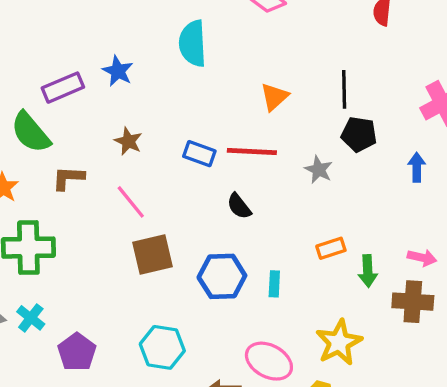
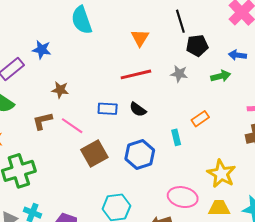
blue rectangle: (199, 154) -> (108, 109), moved
blue arrow: (417, 167) -> (237, 55), turned -66
brown L-shape: (68, 178) -> (42, 121), moved
green arrow: (368, 271) -> (221, 76), moved, turned -84
cyan rectangle: (274, 284) -> (176, 137), moved

